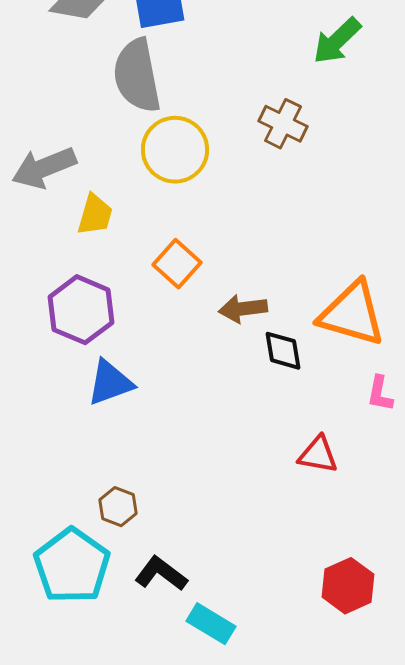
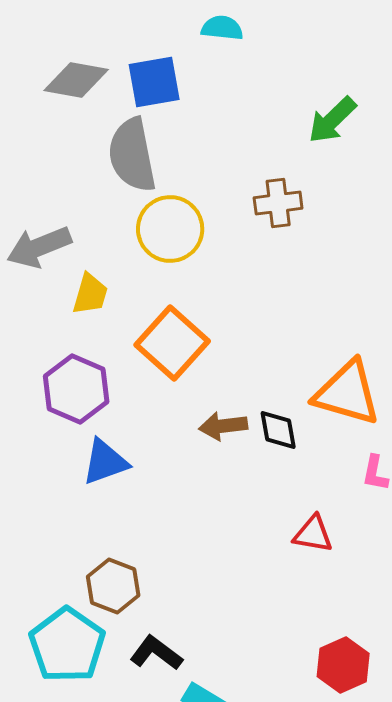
brown cross: (283, 124) -> (278, 203), turned -33
orange square: (177, 264) -> (172, 343), size x1.5
brown arrow: (243, 309) -> (223, 426), moved
brown hexagon: (118, 507) -> (113, 586), size x1.4

